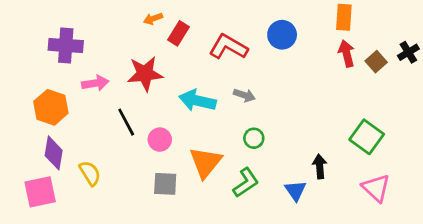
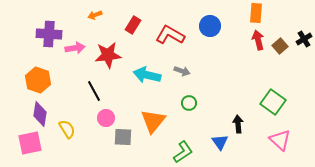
orange arrow: (153, 19) -> (95, 15), moved
pink arrow: (95, 83) -> (75, 48), moved
pink circle: (160, 140) -> (106, 118), moved
green L-shape: (246, 183) -> (183, 152), moved

